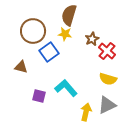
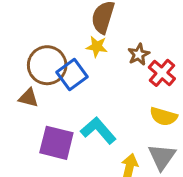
brown circle: (33, 31) -> (47, 65), moved
purple square: (39, 96) -> (56, 143), size x1.6
gray triangle: (107, 105) -> (162, 157), turned -30

